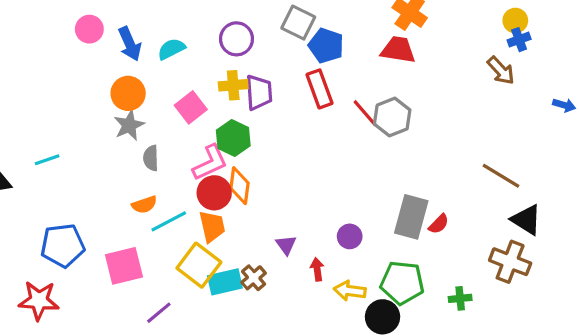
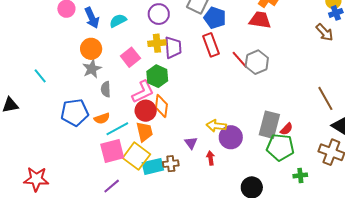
cyan line: (47, 160) -> (40, 76), moved, turned 70
brown line: (501, 176) -> (325, 98), turned 30
purple circle: (350, 236) -> (231, 137), size x1.5
blue pentagon: (63, 245) -> (75, 112), moved
pink square: (124, 266) -> (112, 151), moved
brown cross: (254, 278) -> (171, 164), turned 35
green pentagon: (402, 283) -> (280, 147), moved
yellow arrow: (350, 291) -> (216, 126), moved

